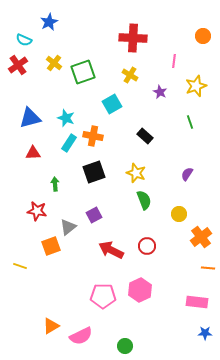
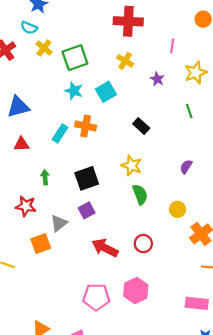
cyan semicircle: (24, 40) -> (29, 28), moved
cyan star: (66, 118) -> (74, 91), moved
black square: (94, 172) -> (87, 178), moved

